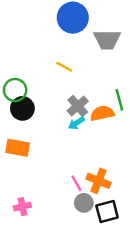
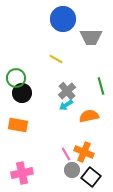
orange semicircle: (102, 113) -> (89, 116), moved
pink cross: (22, 207) -> (22, 173), size x1.5
black square: (107, 212) -> (91, 177), turned -36

